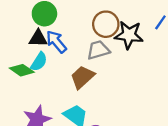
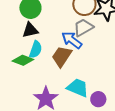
blue arrow: (56, 42) -> (72, 40), moved
brown trapezoid: (82, 77) -> (62, 56), moved

